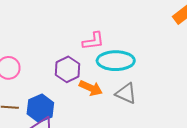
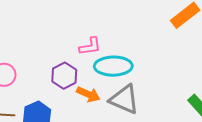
gray triangle: (126, 93) -> (124, 99), size x1.4

